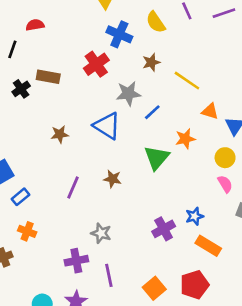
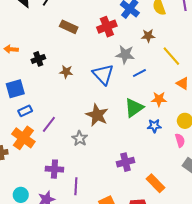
black cross: (21, 89) -> (38, 59), moved
brown star: (113, 179) -> (97, 115), size x1.6
purple line: (73, 187) -> (49, 124), moved
blue star: (195, 216) -> (154, 126), moved
orange cross: (27, 231) -> (23, 138), size x1.6
gray star: (101, 233) -> (80, 138), moved

